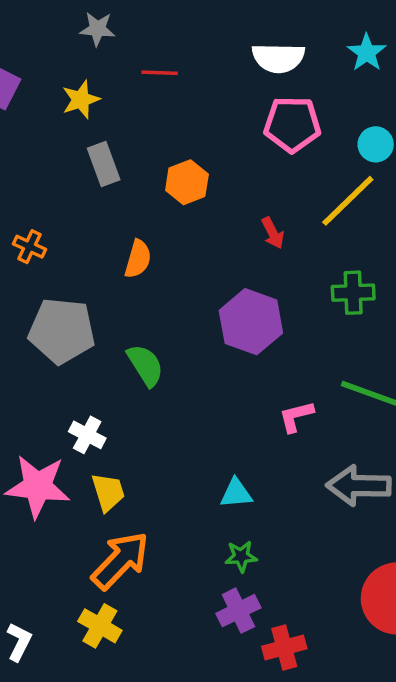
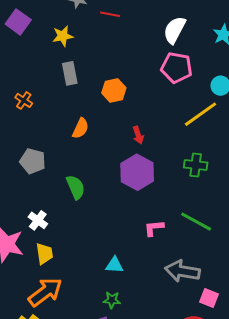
white semicircle: (278, 58) -> (175, 30), turned 108
red line: (160, 73) -> (110, 14), moved
red arrow: (273, 233) -> (138, 135), moved
orange cross: (29, 247) -> (24, 100), moved
gray pentagon: (62, 331) -> (33, 161), size x0.7

